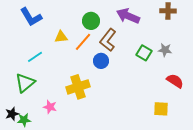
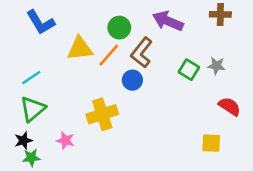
yellow triangle: (61, 37) -> (80, 49), size x1.5
cyan line: (35, 57) -> (31, 77), moved
black star: (12, 114) -> (23, 141), moved

